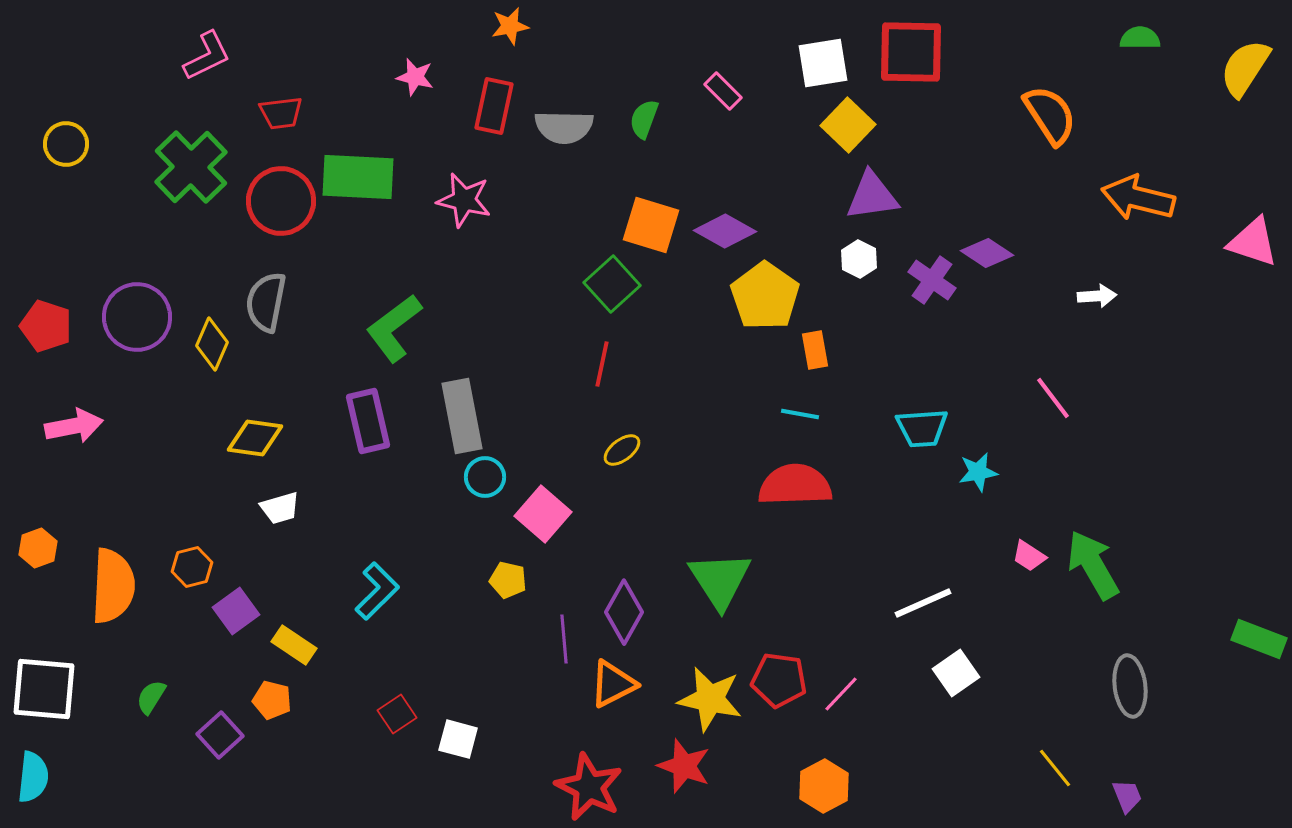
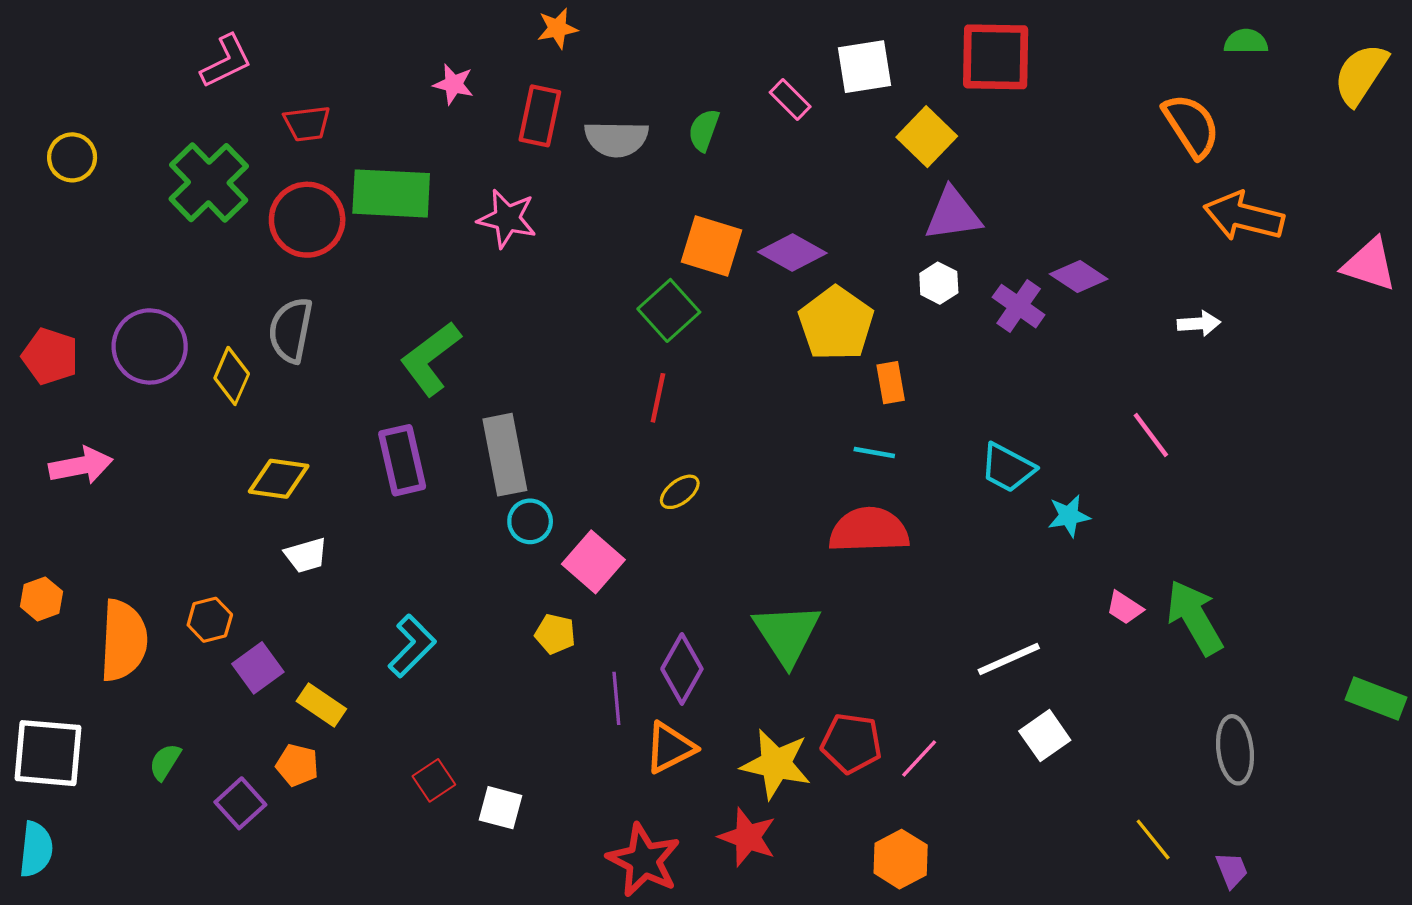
white square: (823, 63) -> (864, 67), moved
orange semicircle: (1050, 115) -> (1191, 126), moved
cyan trapezoid: (922, 428) -> (1008, 468), turned 32

